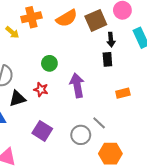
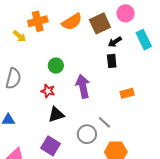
black arrow: (111, 40) -> (115, 42), turned 64
black triangle: (17, 99) -> (56, 115), moved
purple square: (42, 131) -> (50, 146), moved

